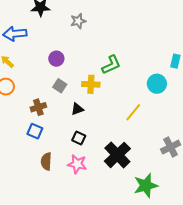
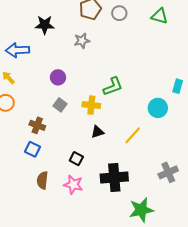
brown cross: (38, 107) -> (37, 125), turned 35
black triangle: (77, 109) -> (97, 132), moved
black cross: (117, 155) -> (114, 178), turned 36

